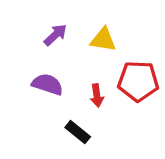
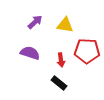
black rectangle: (78, 132) -> (59, 83), moved

